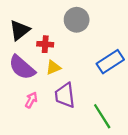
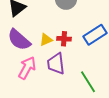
red cross: (45, 44) -> (64, 39), moved
pink arrow: (31, 100) -> (27, 68), size x1.6

